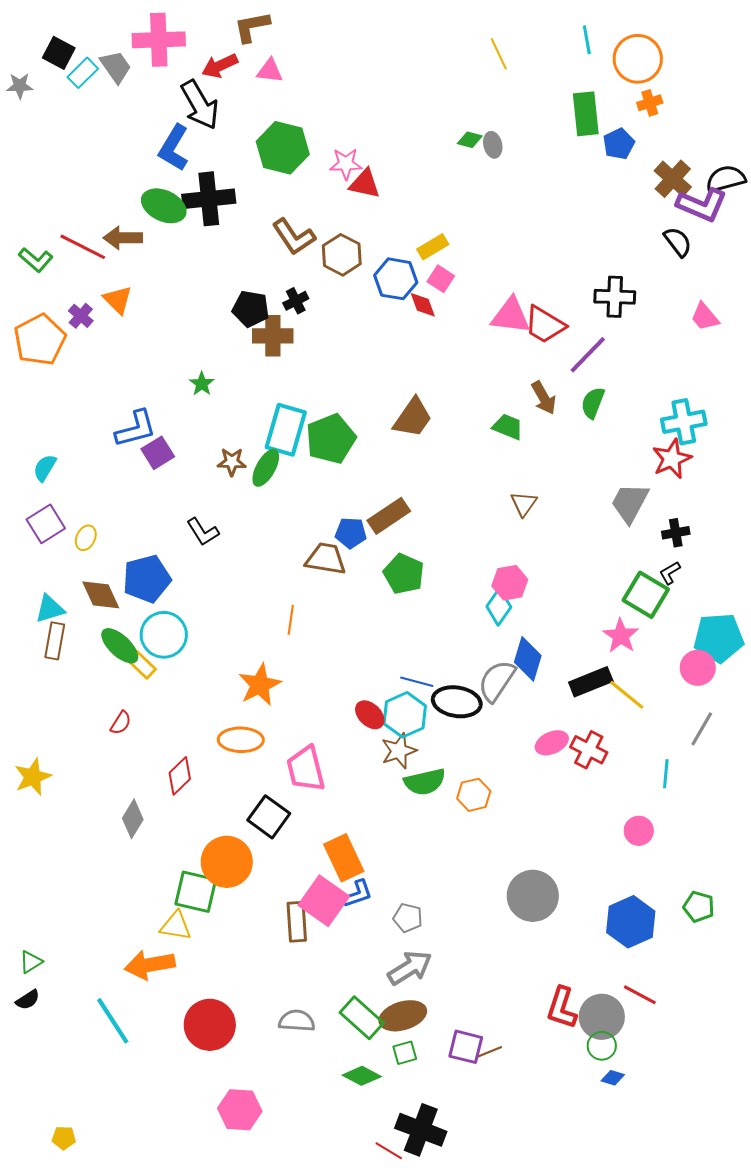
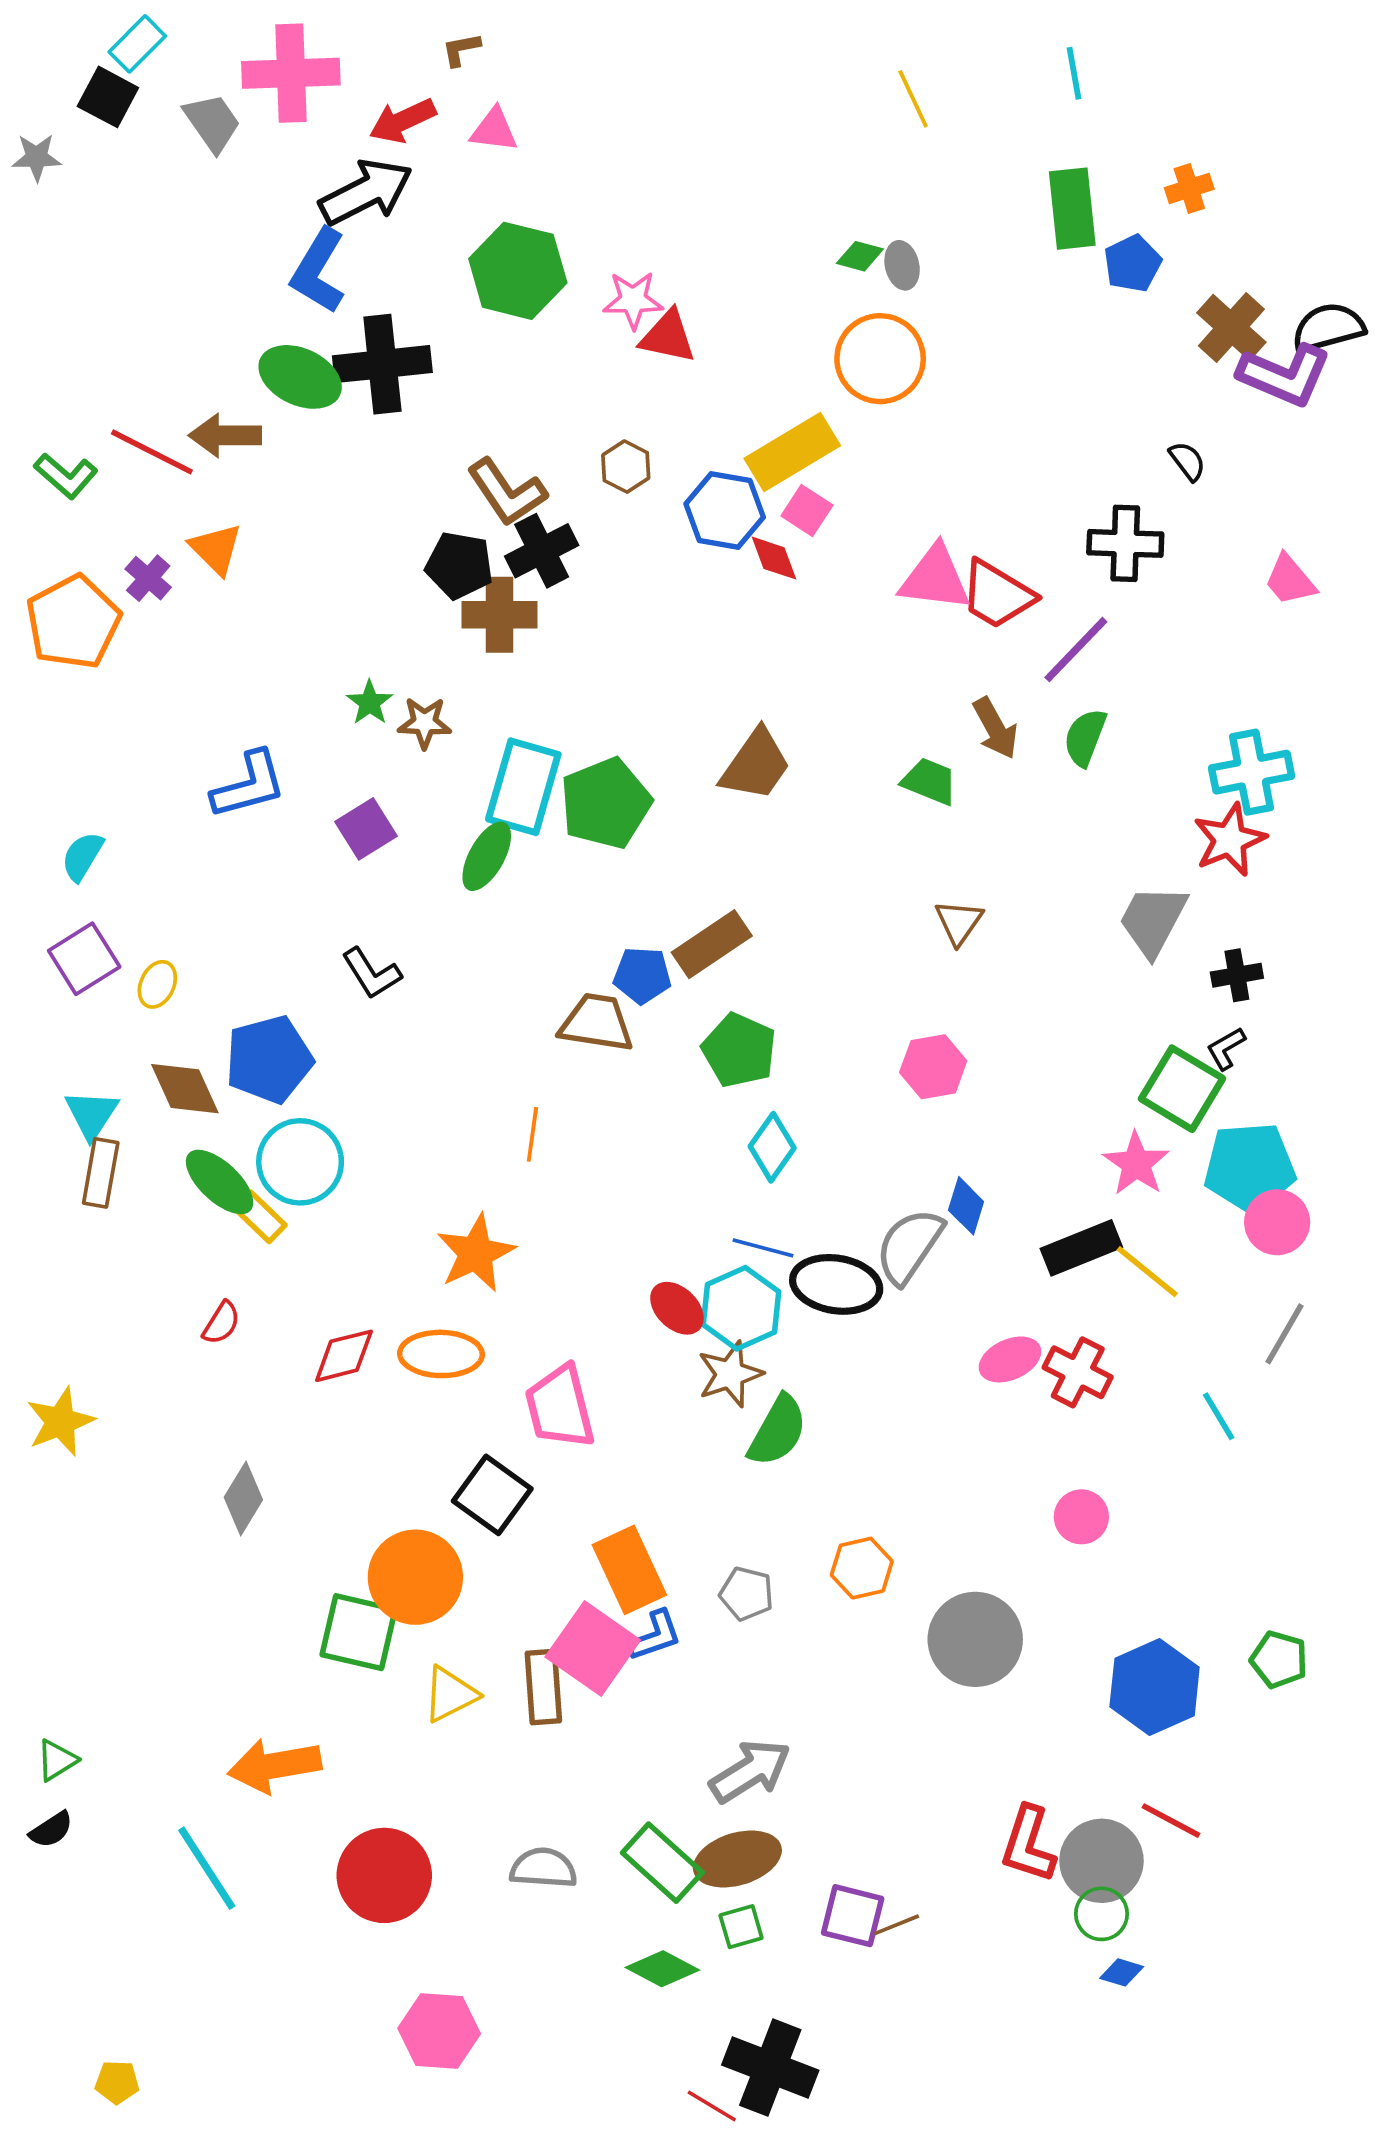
brown L-shape: (252, 27) -> (461, 49), size x0.6
orange circle: (638, 59) -> (880, 359), moved
cyan rectangle: (83, 73) -> (137, 44), moved
black arrow: (200, 105) -> (366, 192), turned -87
brown L-shape: (294, 237) -> (507, 492), moved
black semicircle: (678, 242) -> (1187, 461), moved, size x0.7
yellow rectangle: (433, 247) -> (792, 452), size x1.6
brown hexagon: (342, 255) -> (626, 467), size x0.7
black cross: (296, 301) -> (542, 551), size x1.5
purple square: (158, 453) -> (366, 829), moved
brown star: (232, 462) -> (424, 723), moved
cyan diamond: (499, 607) -> (772, 1147), moved
cyan triangle: (50, 609) -> (91, 1114), turned -40
cyan pentagon: (719, 638) -> (1250, 1167), moved
blue diamond: (528, 659) -> (966, 1206), size x0.7
cyan line: (666, 774) -> (1219, 1416), turned -36
red diamond: (180, 776) -> (344, 1356), moved, turned 30
green semicircle: (425, 782) -> (778, 1431), turned -48
orange hexagon: (474, 795) -> (862, 1568), moved
pink circle: (639, 831) -> (1081, 1517), moved
gray pentagon: (408, 918) -> (747, 1594), moved
yellow triangle: (176, 926) -> (450, 1694), moved, turned -36

